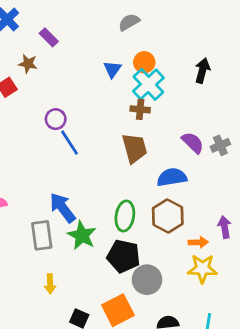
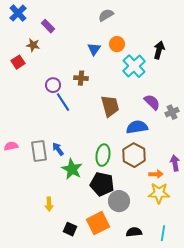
cyan cross: (148, 84) -> (134, 66), moved
brown cross: (140, 109) -> (81, 78), moved
gray cross: (220, 145) -> (172, 112), moved
blue arrow: (63, 208) -> (58, 149), size x0.6
gray rectangle: (42, 235) -> (39, 151), moved

